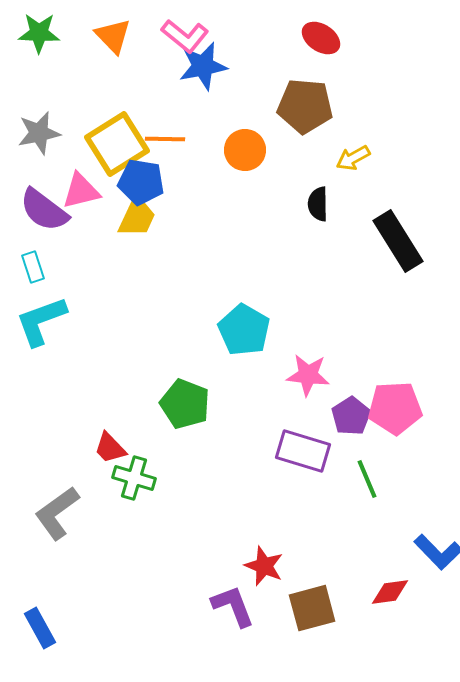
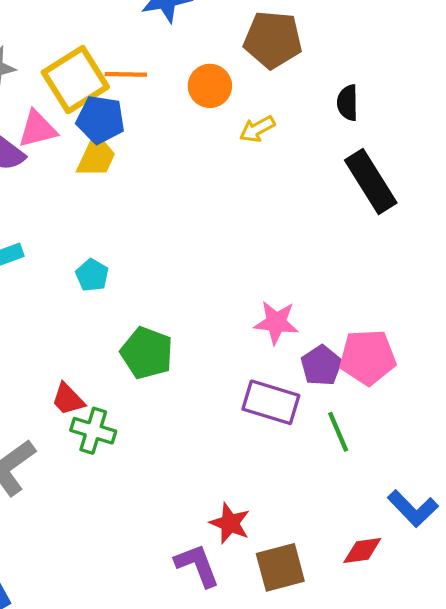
yellow arrow: (353, 158) -> (257, 129), moved
black semicircle: (318, 204) -> (348, 103), moved
cyan pentagon: (244, 330) -> (92, 275), moved, size x0.6

